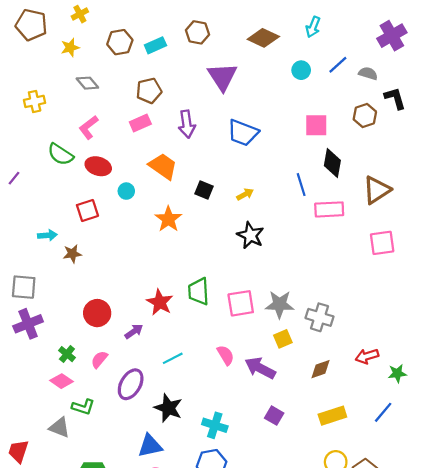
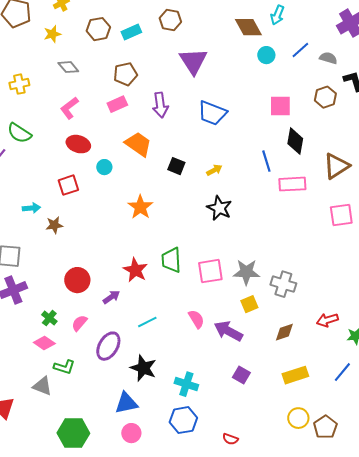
brown diamond: (263, 38) -> (248, 27), moved, turned 36
green semicircle: (60, 154) -> (19, 133), moved
orange star: (168, 219) -> (140, 207), moved

